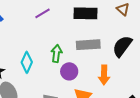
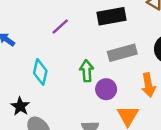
cyan diamond: (27, 62) -> (40, 72), moved

